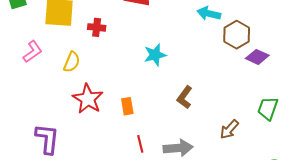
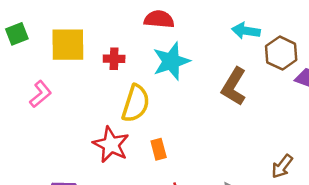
cyan star: (155, 55) -> (171, 61), moved, size x1.4
yellow semicircle: (72, 62) -> (136, 103), moved, size x1.5
brown L-shape: (185, 97) -> (234, 87), moved, size x1.4

